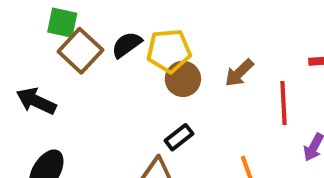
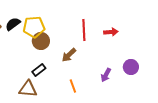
brown arrow: (239, 73) -> (69, 55), moved
red line: (283, 103) -> (84, 30), moved

